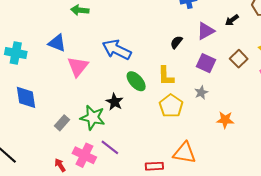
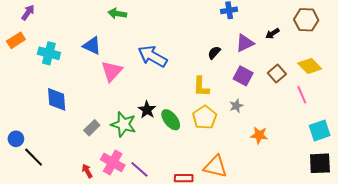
green ellipse: (136, 81) -> (171, 120), moved
purple line: (110, 147) -> (139, 169), moved

